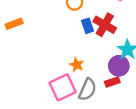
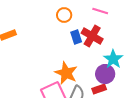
orange star: (77, 65) -> (66, 73), size x1.6

